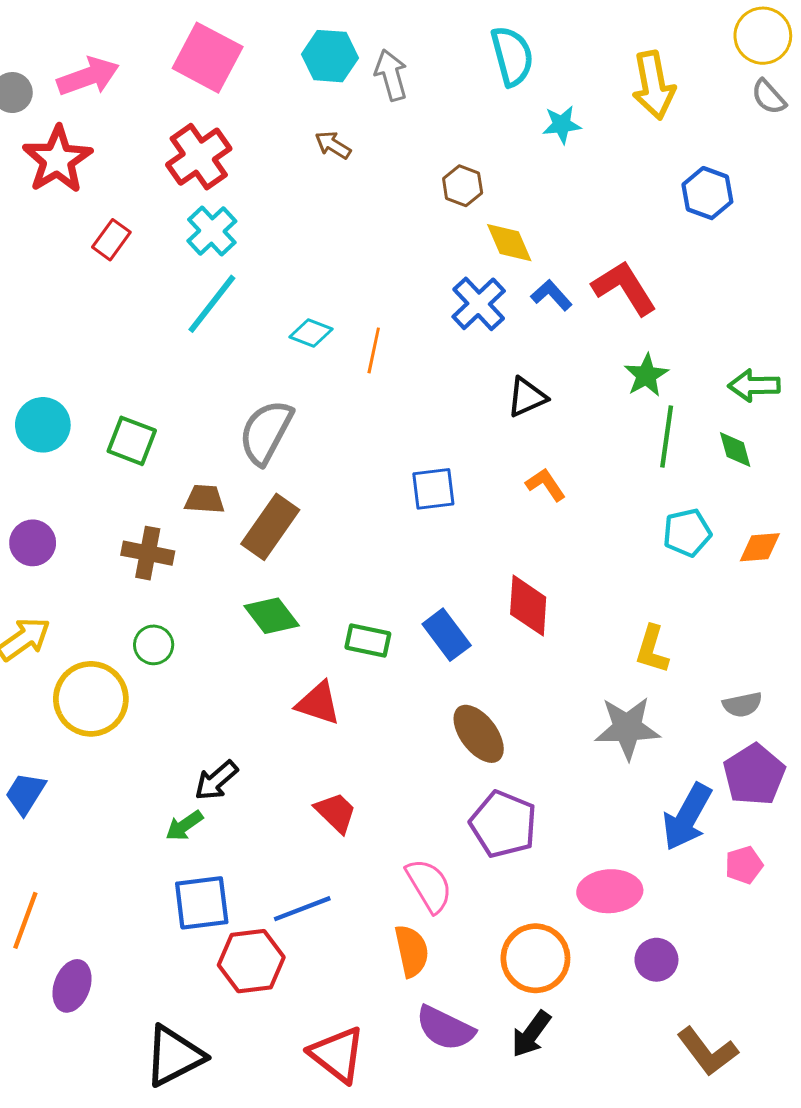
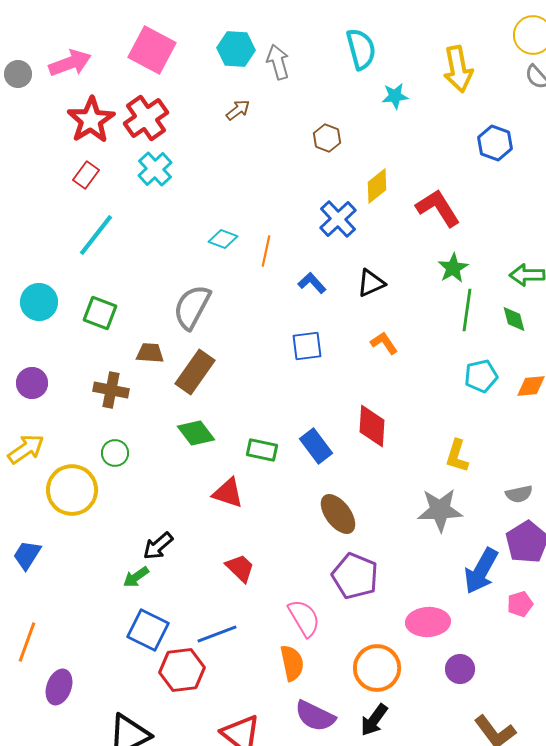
brown arrow: (333, 145) -> (238, 110), turned 110
red star: (57, 160) -> (91, 120), moved
yellow diamond: (509, 243) -> (377, 186), moved, turned 75
blue L-shape: (551, 295) -> (312, 283), moved
cyan line: (212, 304) -> (96, 235), moved
blue square: (202, 903) -> (148, 630), turned 33

